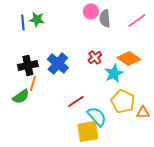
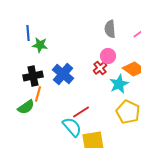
pink circle: (91, 11) -> (108, 56), moved
green star: (37, 19) -> (40, 45), moved
cyan semicircle: (97, 116) -> (72, 127), moved

